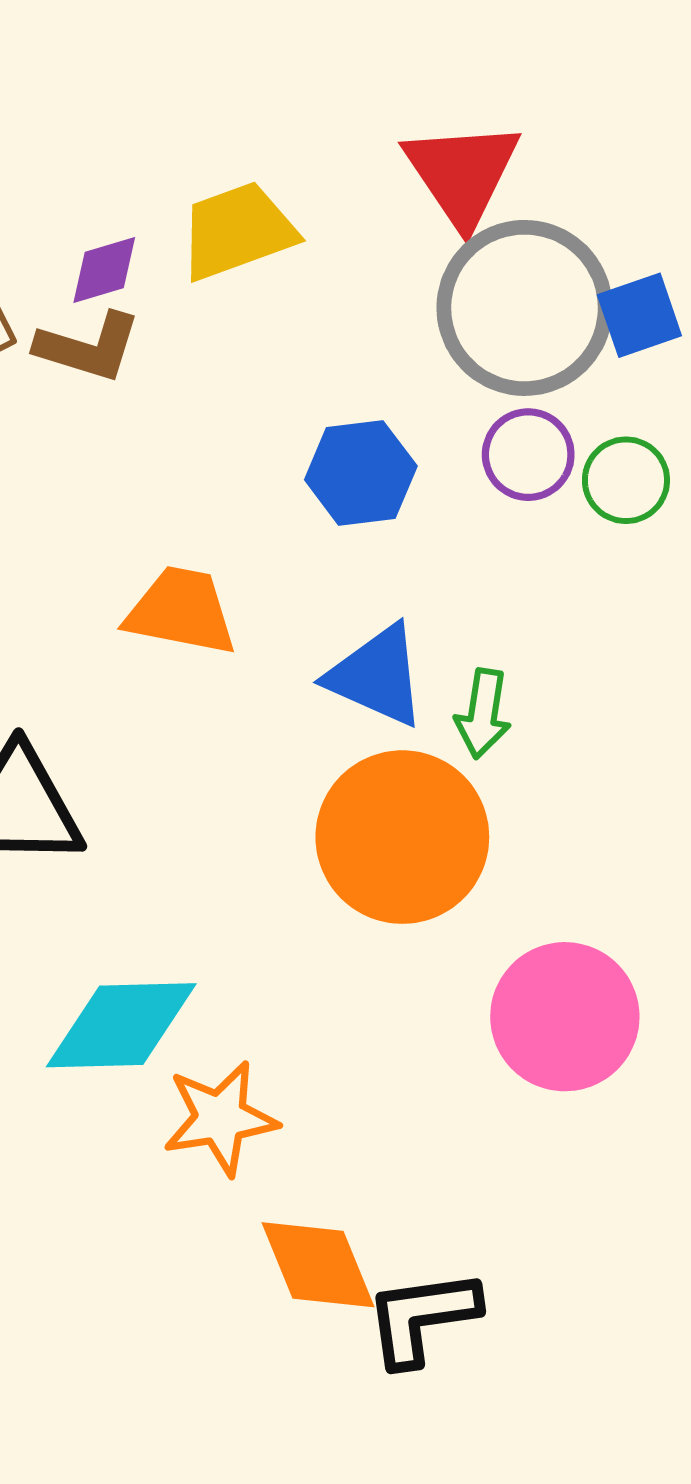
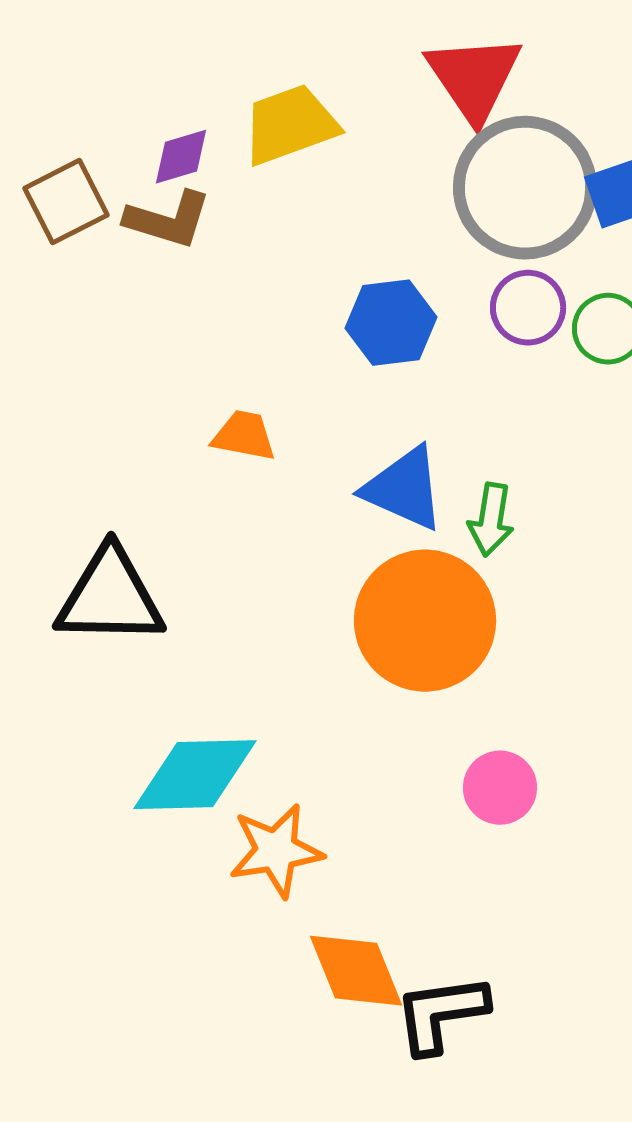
orange trapezoid: (181, 611) -> (244, 436), size x0.7
pink circle: (565, 1017) -> (500, 788), moved, size x0.6

